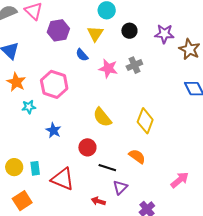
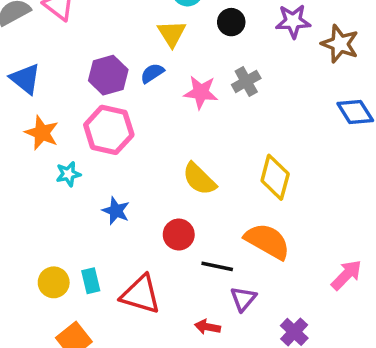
purple hexagon: (58, 30) -> (108, 75), moved
blue semicircle: (82, 55) -> (152, 73), turned 104
orange semicircle: (137, 156) -> (267, 241), size x1.5

